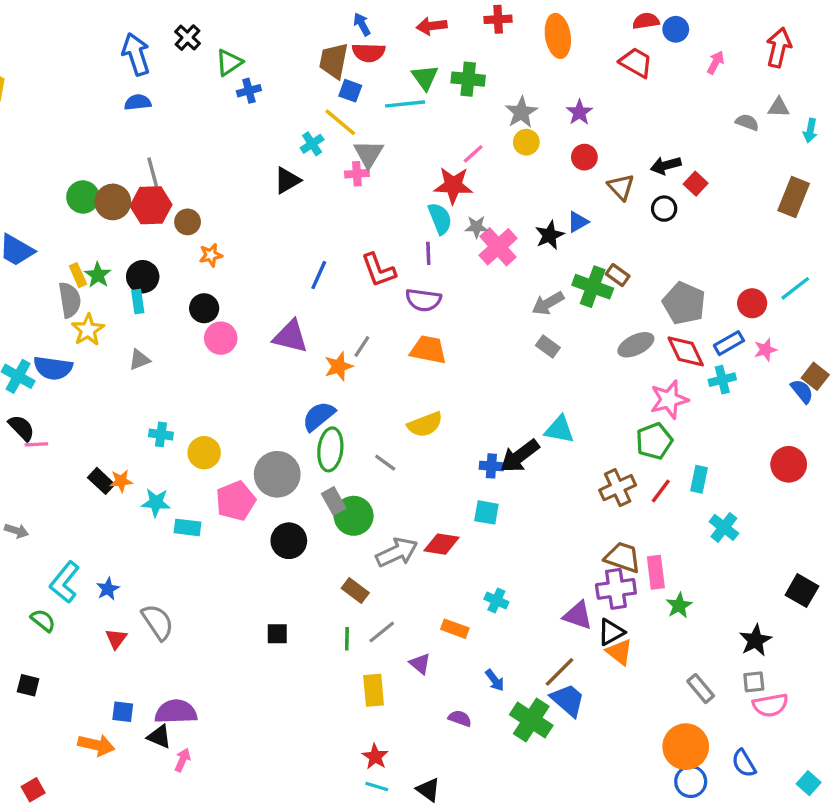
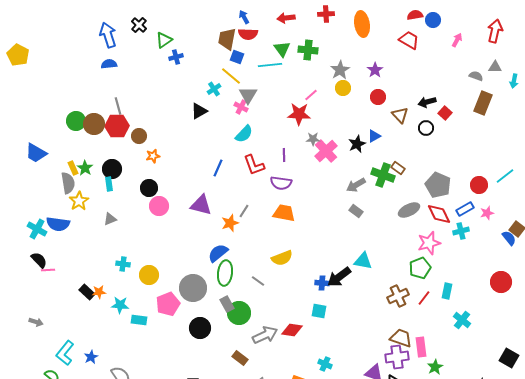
pink cross: (357, 174) -> (241, 107), turned 32
brown rectangle: (794, 197) -> (483, 103), moved
cyan semicircle: (440, 219) -> (244, 134), moved, turned 66

